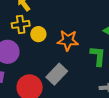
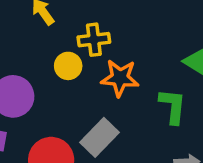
yellow cross: (21, 24) -> (94, 40), moved

